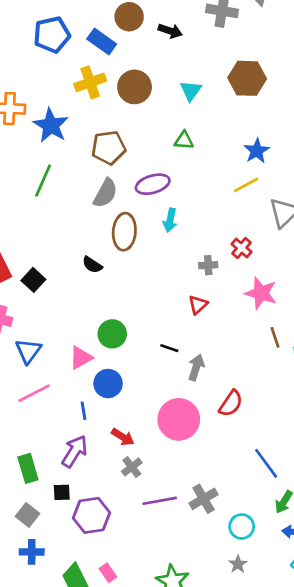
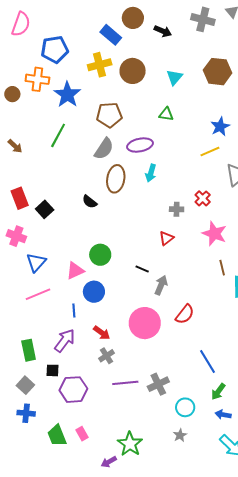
blue pentagon: (52, 35) -> (55, 49), moved

